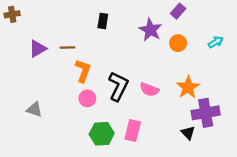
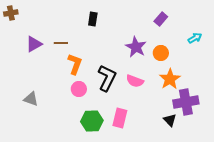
purple rectangle: (178, 11) -> (161, 19), moved
purple star: (150, 30) -> (136, 47), moved
orange circle: (178, 43) -> (161, 53), moved

